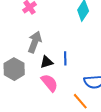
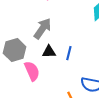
pink semicircle: (49, 83) -> (32, 71), moved

